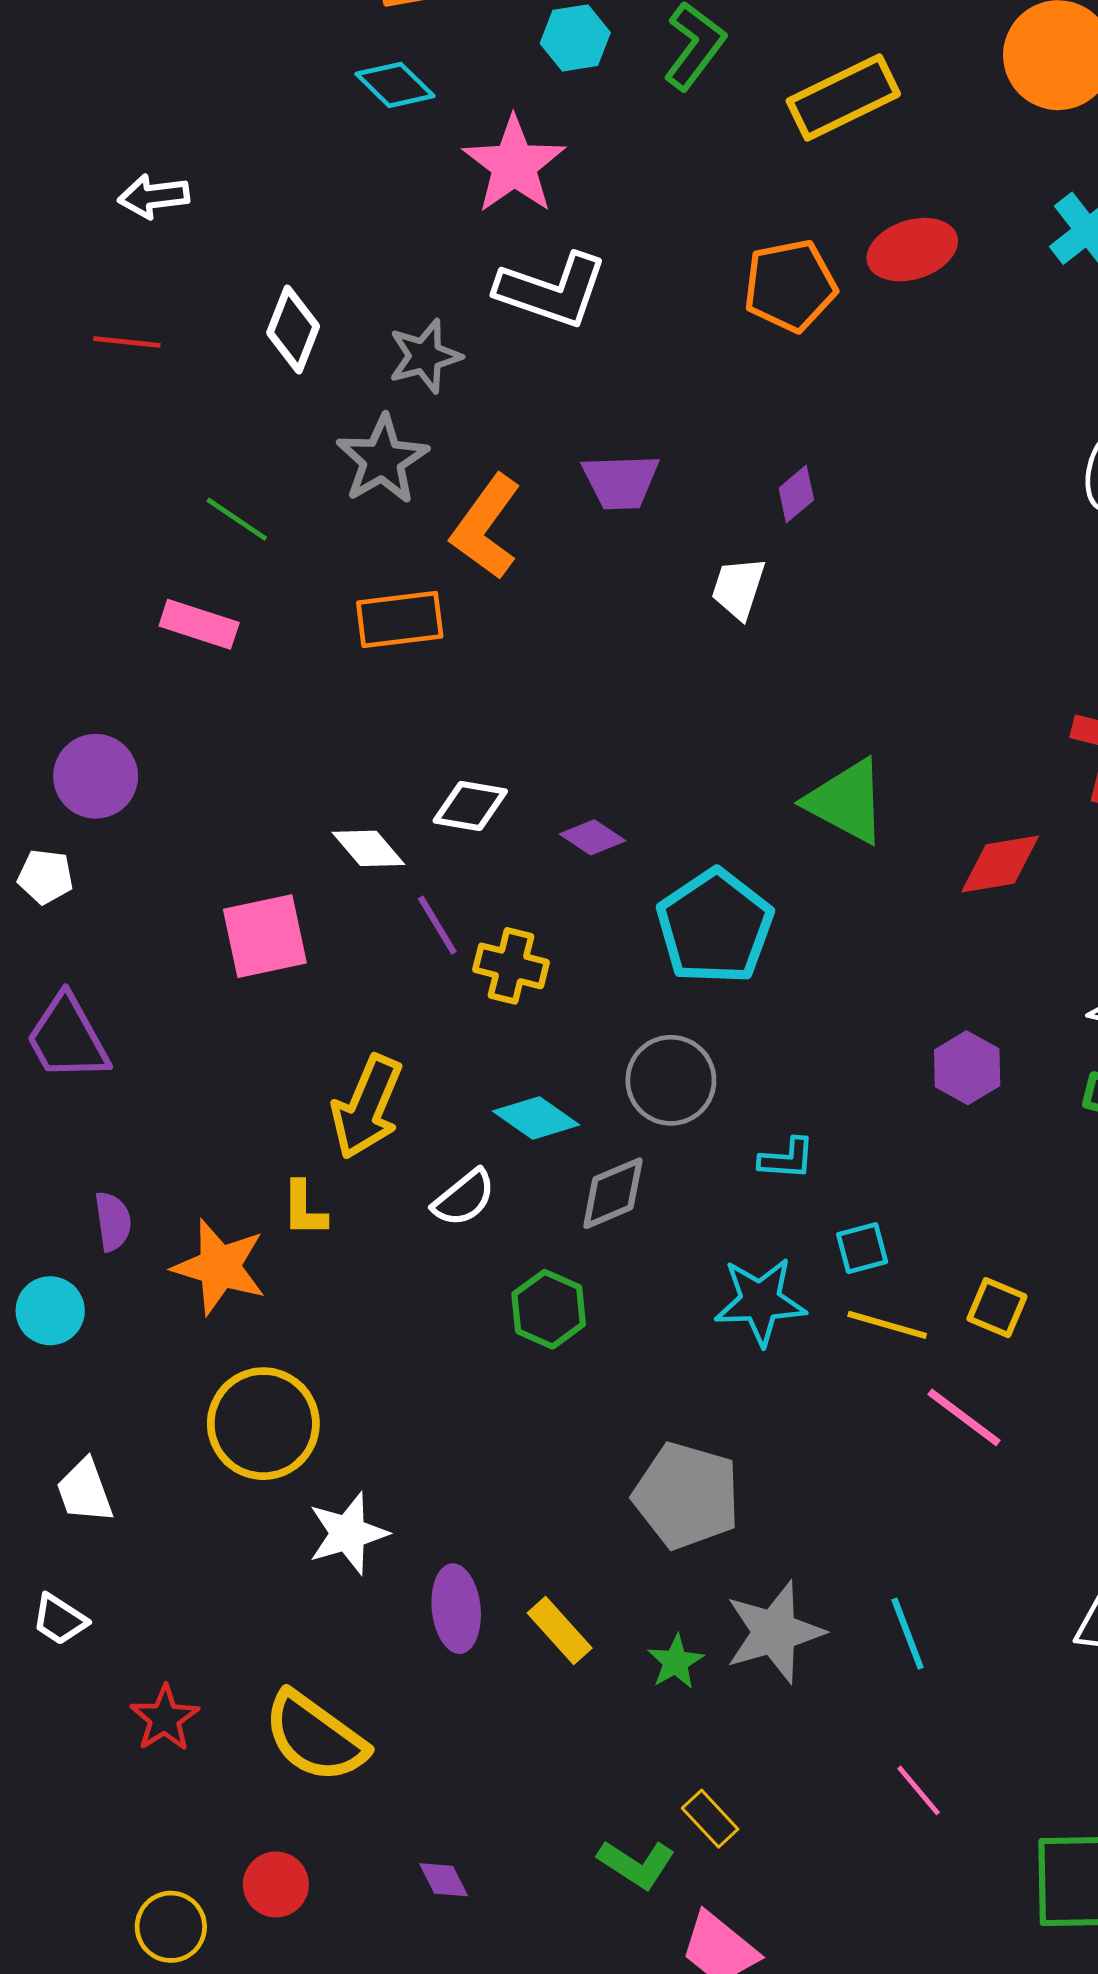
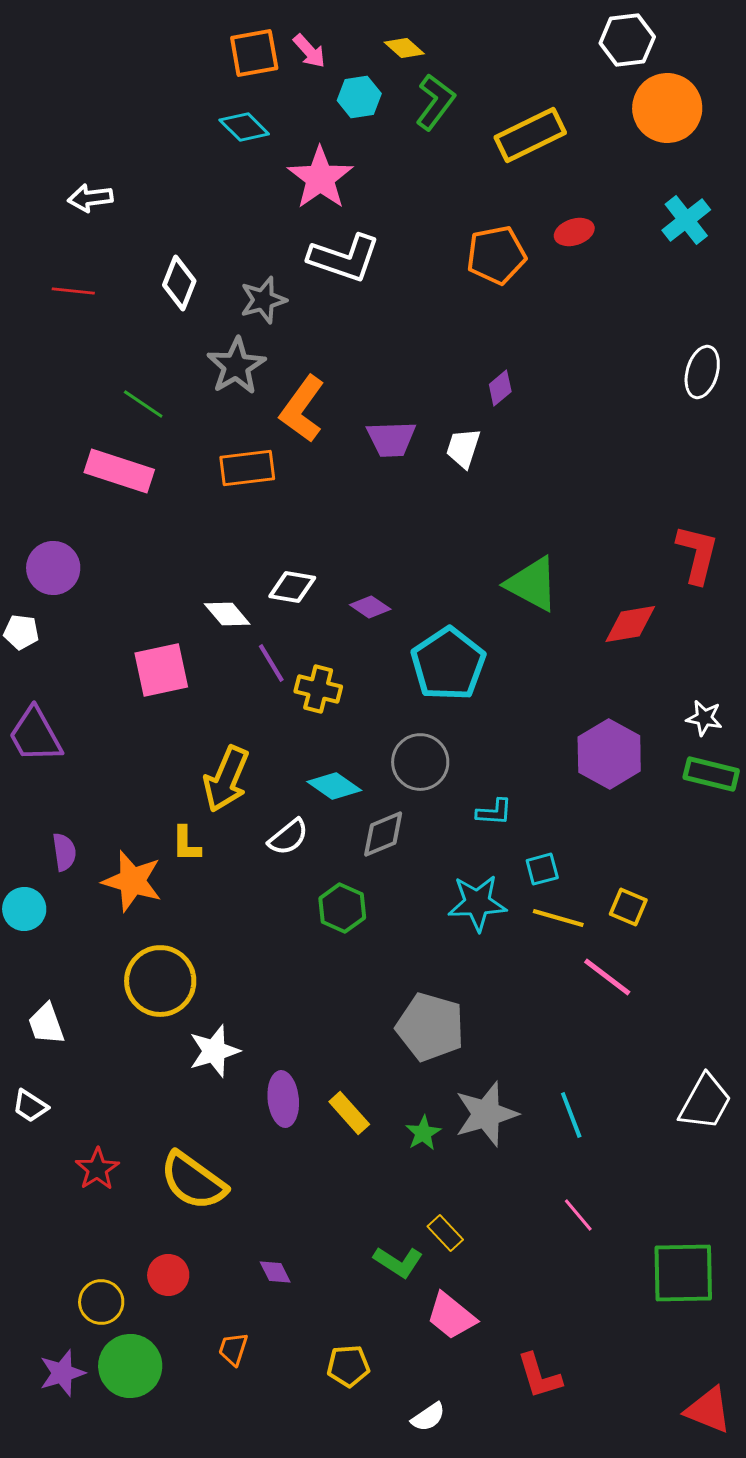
red ellipse: (912, 250) -> (574, 232), size x0.7
purple trapezoid: (621, 482) -> (391, 439), moved
pink rectangle: (199, 624) -> (119, 471), size x1.4
purple hexagon: (967, 1068) -> (609, 754), size x1.5

